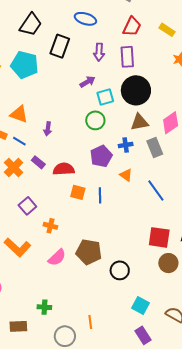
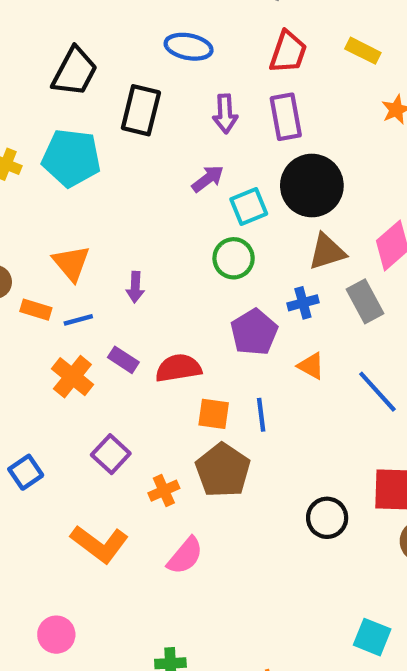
orange triangle: (19, 114) -> (71, 263), turned 36
blue line: (19, 141) -> (78, 320), turned -40
orange cross: (50, 226) -> (164, 491), turned -32
brown pentagon: (89, 252) -> (223, 470), moved, turned 30
black circle: (120, 270) -> (327, 518), moved

